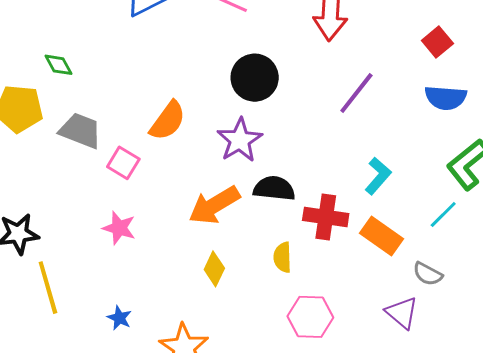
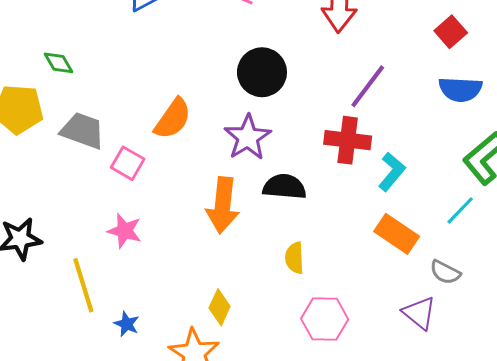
orange arrow: (214, 205) -> (223, 205), turned -52
red cross: (326, 217) -> (348, 140), moved
yellow diamond: (214, 269) -> (220, 307), moved
yellow line: (48, 288) -> (83, 285), moved

